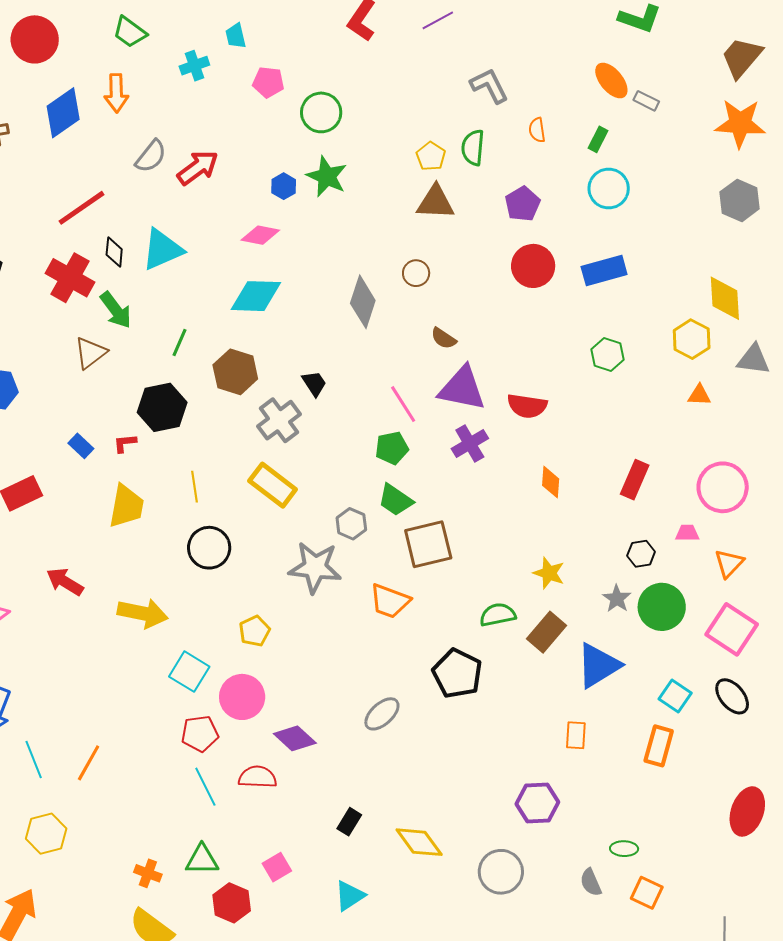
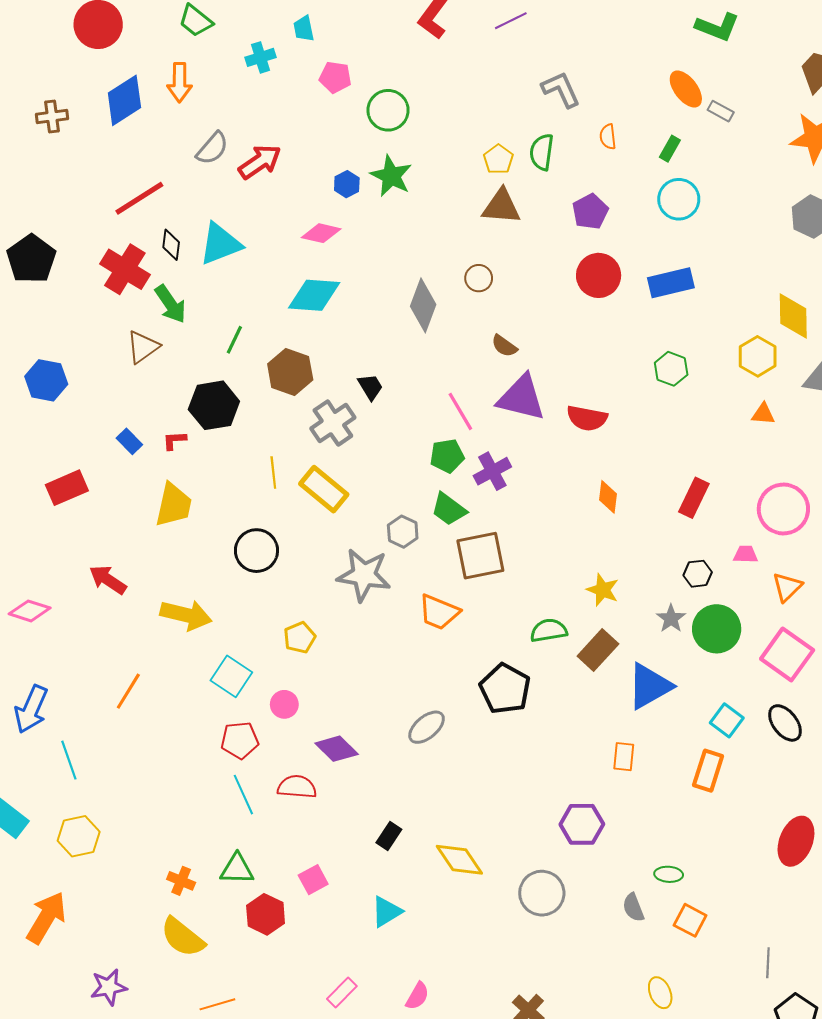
purple cross: (470, 444) -> (492, 471), moved
yellow line: (195, 487) -> (273, 473), moved
pink circle: (242, 697) -> (284, 704), size x0.6
orange line: (89, 763) -> (128, 691), moved

